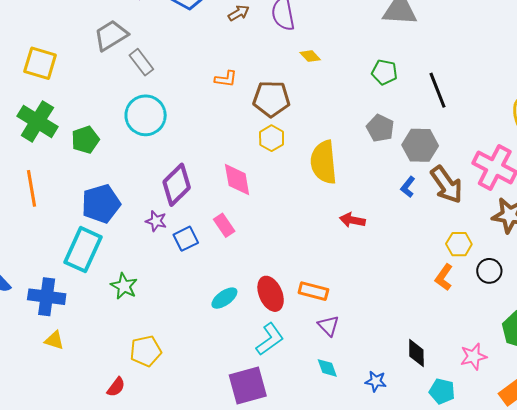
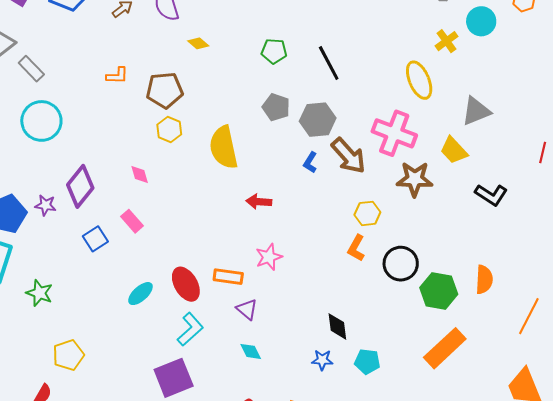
pink diamond: (237, 180) -> (140, 174), size x0.6
purple star: (156, 221) -> (46, 205), moved
black circle: (489, 271) -> (401, 264), moved, size x1.4
pink star: (474, 356) -> (269, 257), moved
blue star: (376, 381) -> (322, 360), moved

